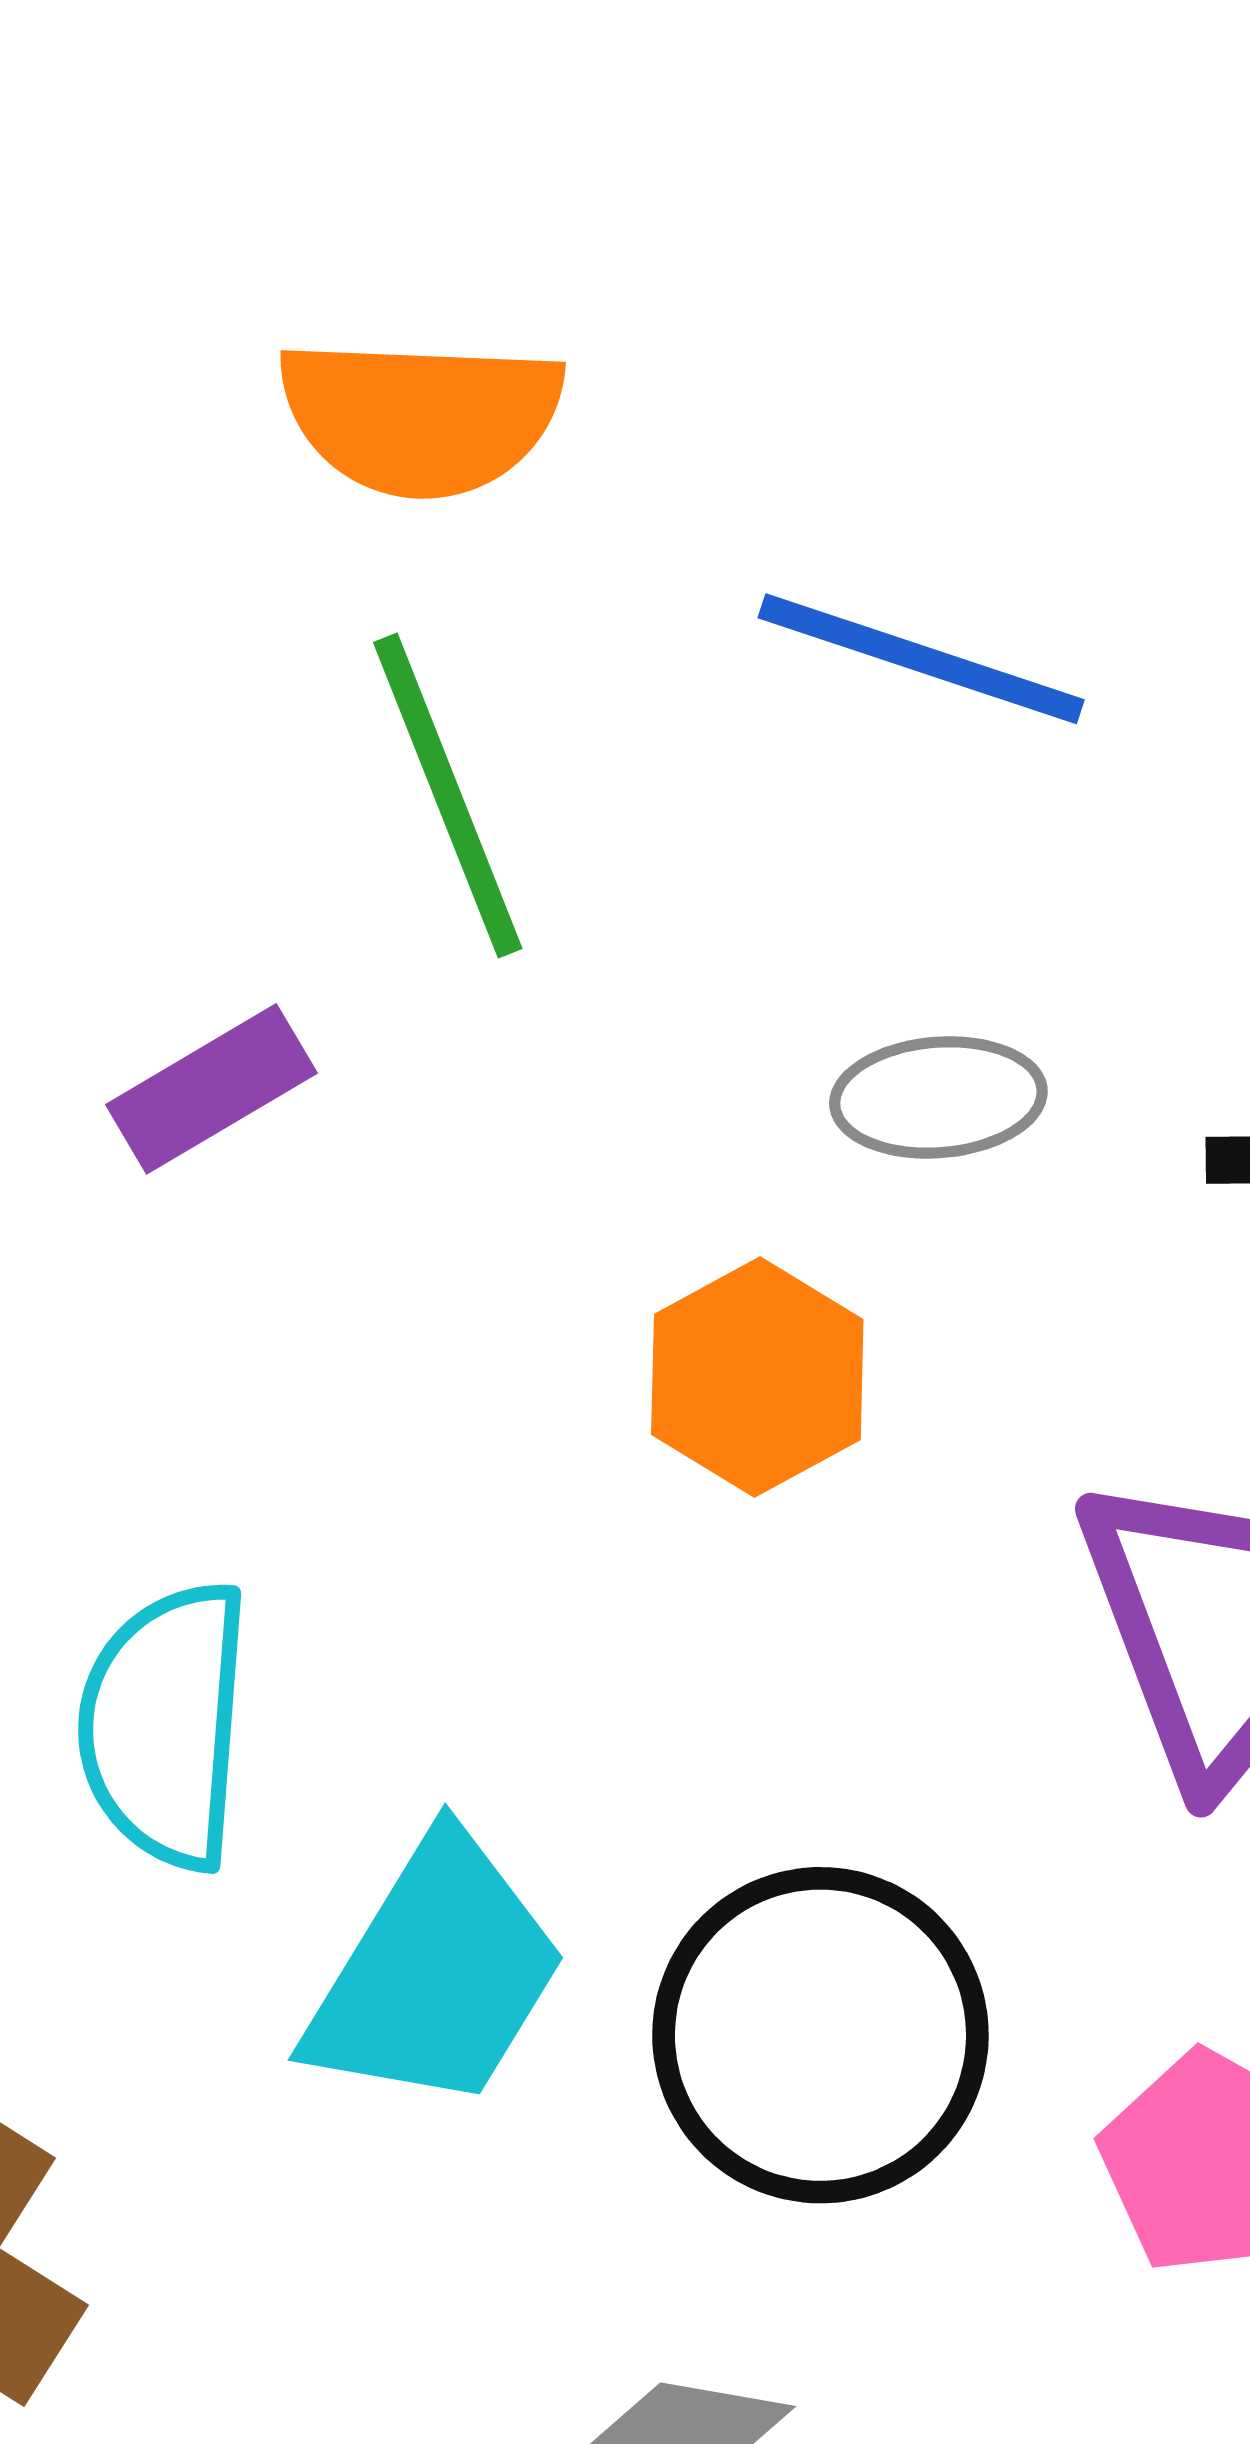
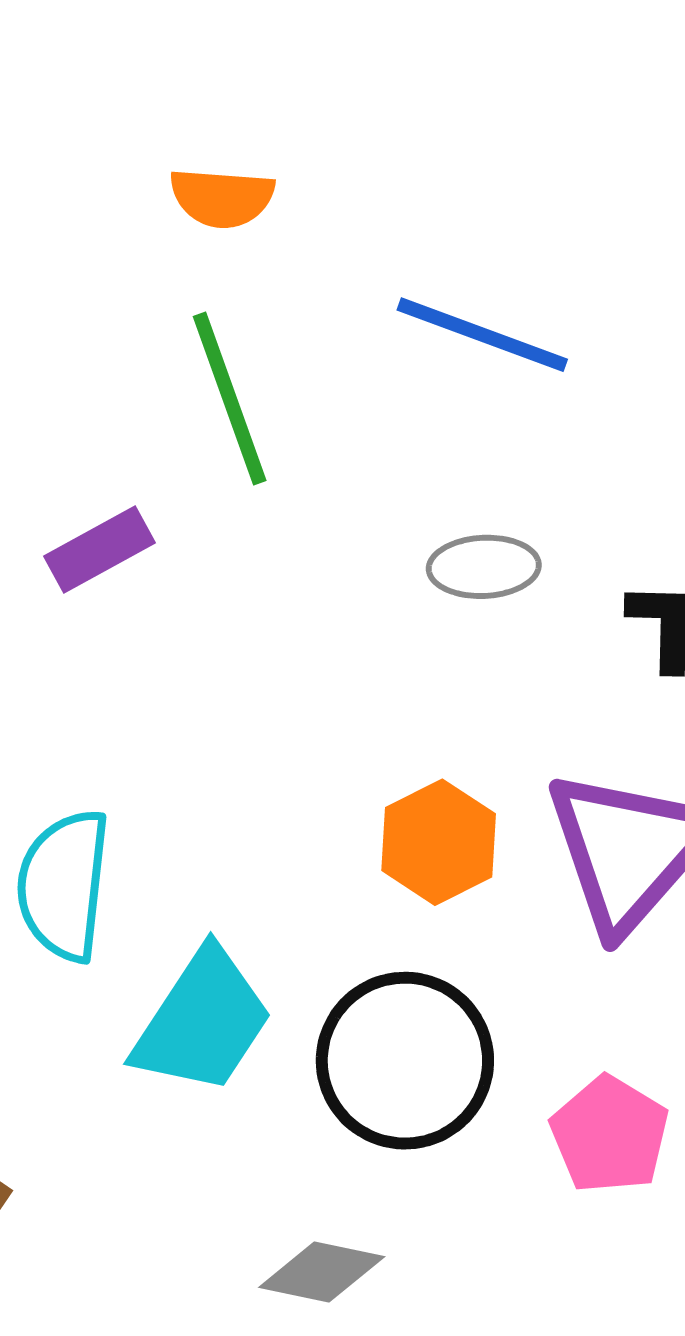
orange semicircle: (421, 416) -> (222, 198), size x0.7
orange hexagon: (757, 1377) -> (439, 842), moved

